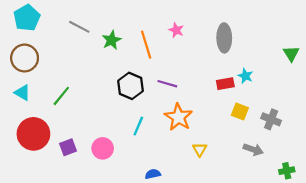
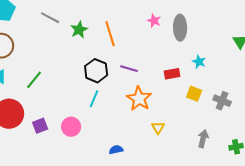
pink star: (176, 30) -> (154, 21), moved
red rectangle: (225, 84) -> (172, 74), moved
cyan line: (138, 126) -> (94, 99), moved
gray arrow: (253, 149) -> (203, 139), moved, turned -96

